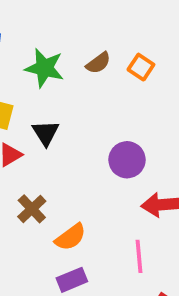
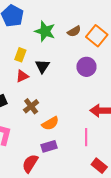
orange square: (141, 67) -> (97, 36), size x1.5
purple circle: (127, 160) -> (86, 67), moved

